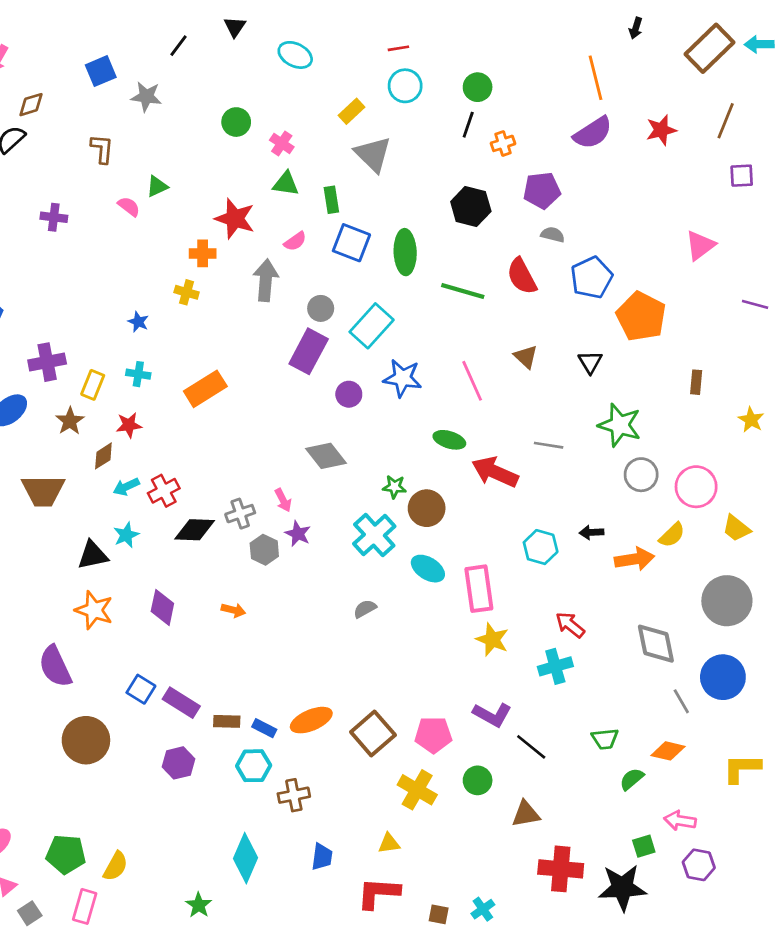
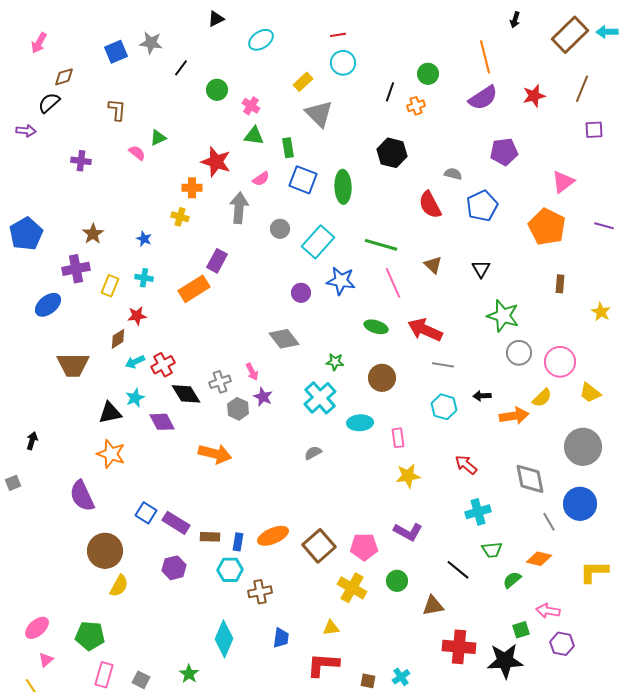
black triangle: (235, 27) -> (216, 19), turned 30
black line: (179, 46) -> (181, 68), moved
cyan ellipse: (295, 55) -> (261, 40), turned -60
green circle: (478, 87) -> (428, 74), moved
gray star: (146, 97) -> (151, 43), moved
purple pentagon: (542, 190) -> (504, 152), moved
green line: (463, 291) -> (381, 245), moved
orange pentagon: (641, 316) -> (547, 227), moved
purple rectangle: (309, 351) -> (217, 261), moved, size x0.7
brown star: (70, 421) -> (93, 234), moved
gray line: (549, 445) -> (443, 365), moved
red arrow: (495, 472) -> (425, 330), moved
brown circle: (427, 508) -> (382, 378), moved
black diamond: (195, 530) -> (186, 394), turned 56
cyan ellipse: (428, 569) -> (360, 423), turned -35
pink rectangle: (479, 589) -> (398, 438), size x0.6
purple diamond: (162, 607) -> (162, 422), moved, turned -40
orange arrow: (233, 610) -> (215, 454), size x1.8
yellow star: (492, 640) -> (408, 476), turned -30
cyan cross: (555, 666) -> (478, 512), moved
blue rectangle: (264, 728) -> (238, 542), turned 72
black line: (531, 747) -> (458, 570), moved
yellow semicircle: (115, 866) -> (119, 586), moved
gray square: (30, 913) -> (141, 680), moved, turned -30

